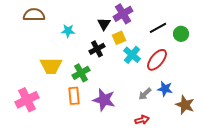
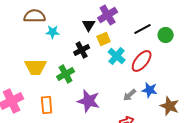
brown semicircle: (34, 15) -> (35, 16), moved
orange rectangle: (74, 96) -> (47, 105), moved

